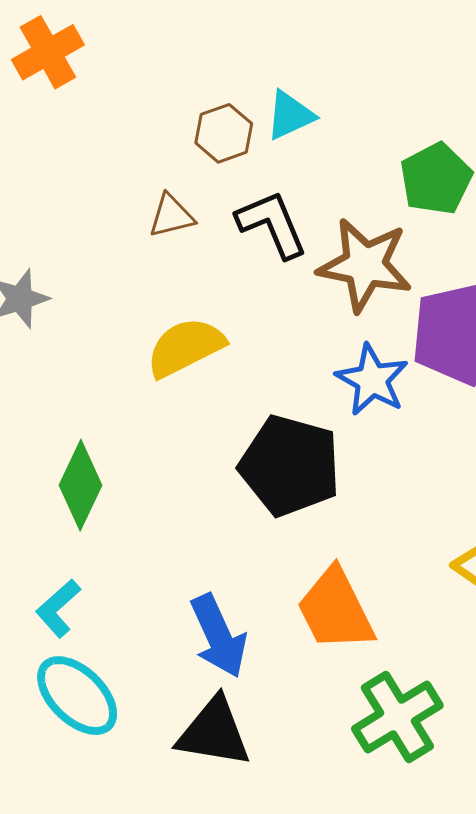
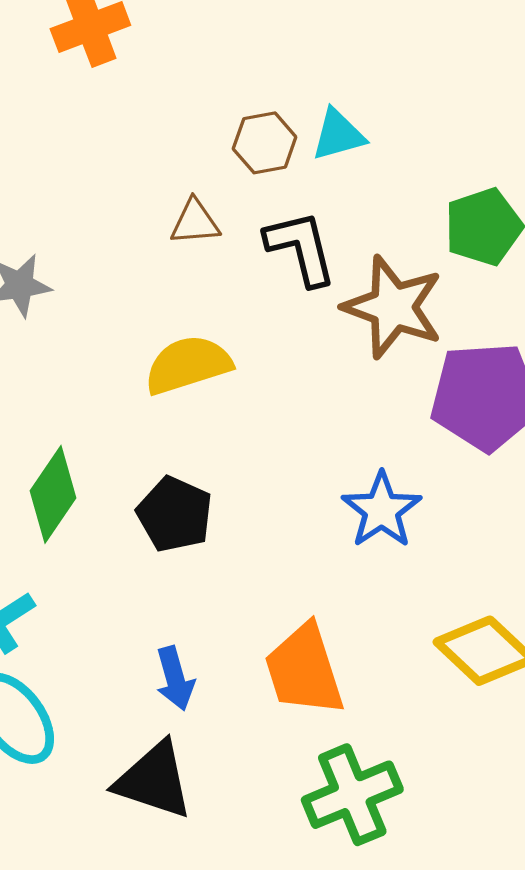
blue star: (372, 380) -> (382, 510), moved
black pentagon: (290, 466) -> (175, 514), moved, size x0.7
blue arrow: (219, 636) -> (175, 678), size x0.7

